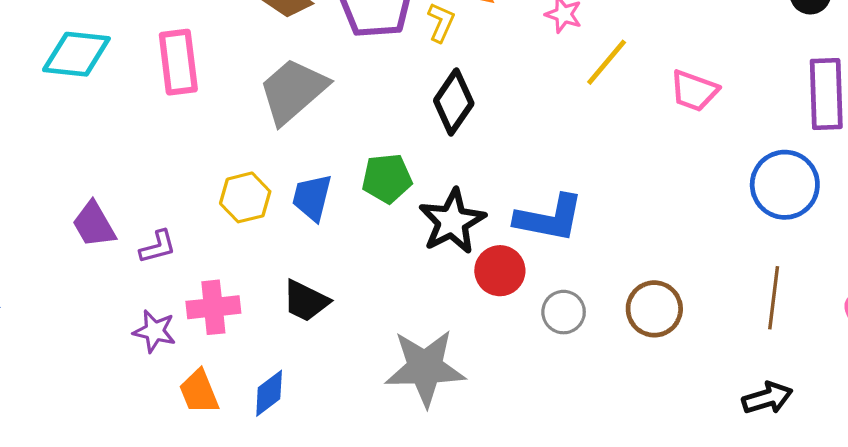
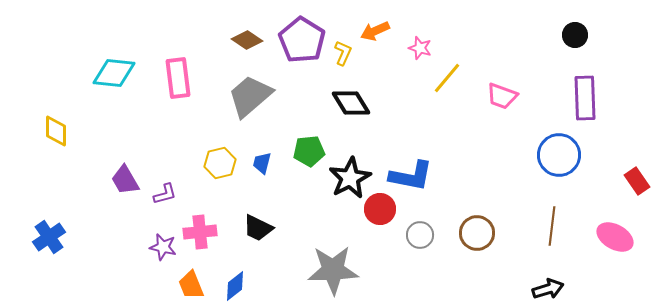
black diamond: (454, 102) -> (351, 103), turned -66
blue trapezoid: (312, 197) -> (262, 163), size x0.7

